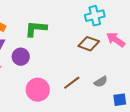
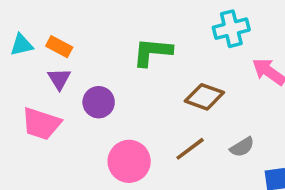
green L-shape: (36, 29) -> (152, 52), moved
brown diamond: (89, 44) -> (204, 97), moved

